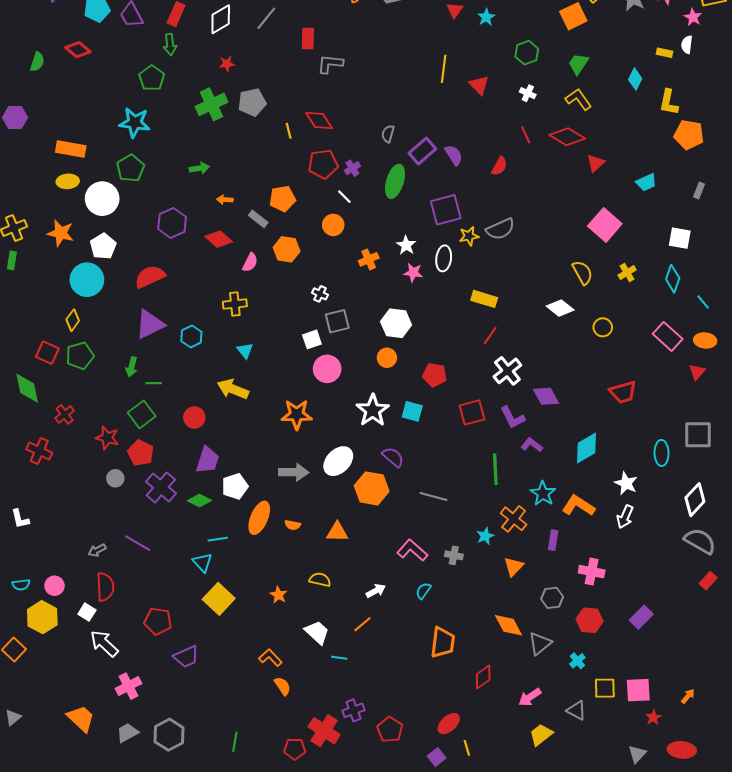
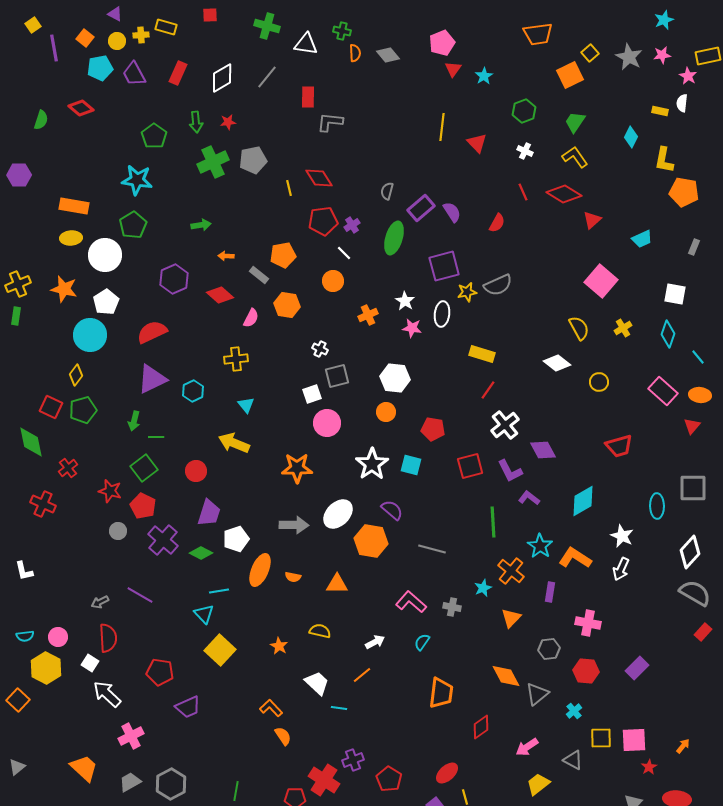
green arrow: (170, 45) -> (196, 122), moved

